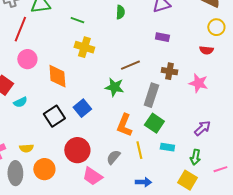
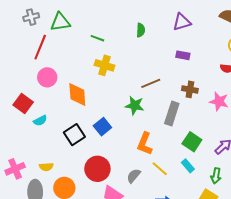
green square: (154, 123) -> (192, 142), moved
cyan rectangle: (167, 147) -> (188, 166), turned 40
yellow line: (139, 150) -> (160, 169), turned -36

